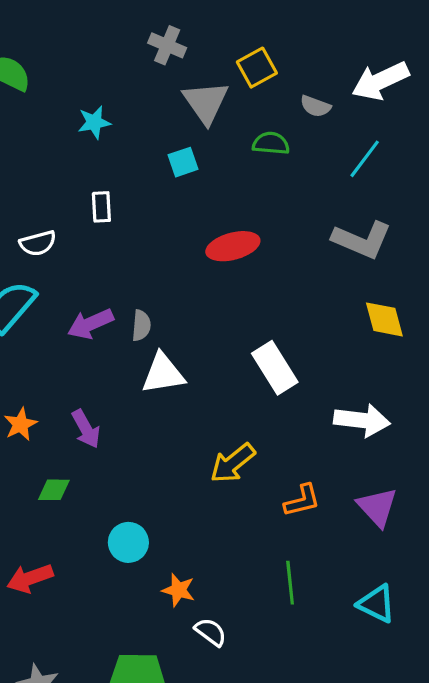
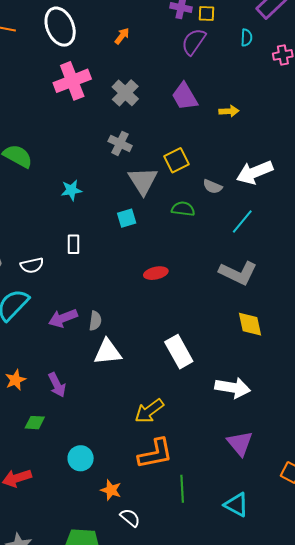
red ellipse: (233, 246) -> (156, 273), size x0.7
orange L-shape: (302, 500) -> (155, 454), moved, size x1.5

